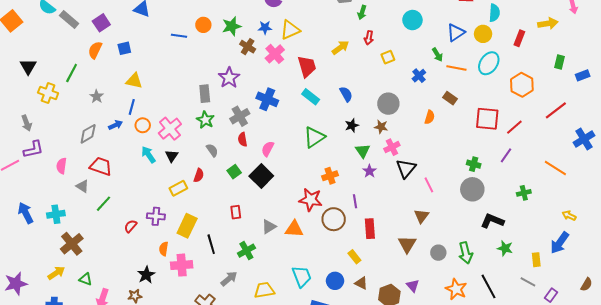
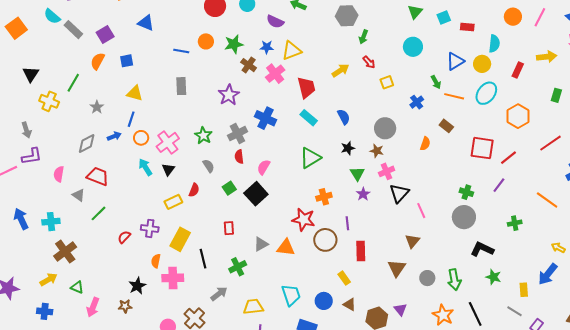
red arrow: (369, 38) -> (369, 62), turned -56
gray rectangle: (205, 94) -> (181, 86), moved

